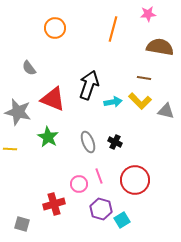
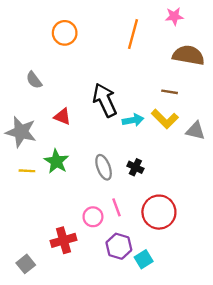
black arrow: (89, 85) -> (105, 100), turned -44
red triangle: (53, 99) -> (62, 117), size x0.6
yellow line: (10, 149) -> (27, 171), moved
gray square: (22, 224) -> (26, 264), turned 35

